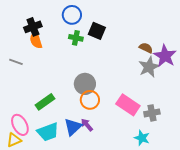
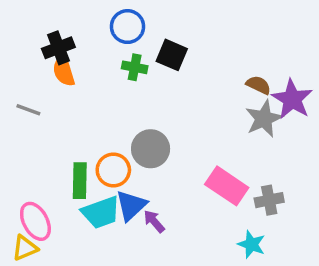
orange circle: (90, 100) -> (113, 170), moved
green rectangle: (45, 102) -> (80, 181), turned -54
blue triangle: (73, 127) -> (131, 205), moved
cyan trapezoid: (48, 132) -> (101, 212), moved

